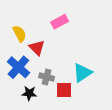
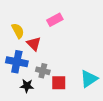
blue cross: (18, 67) -> (17, 62), turned -30
cyan triangle: (82, 73) -> (89, 79), moved

